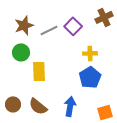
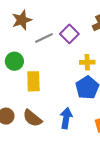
brown star: (24, 25) -> (22, 20), moved

